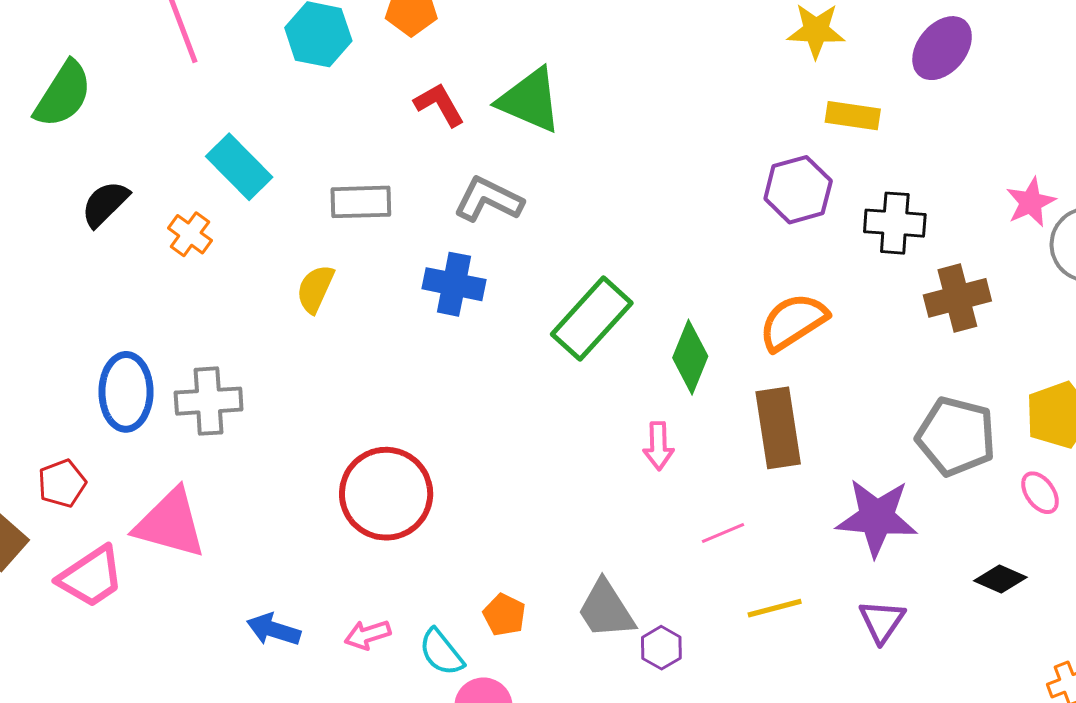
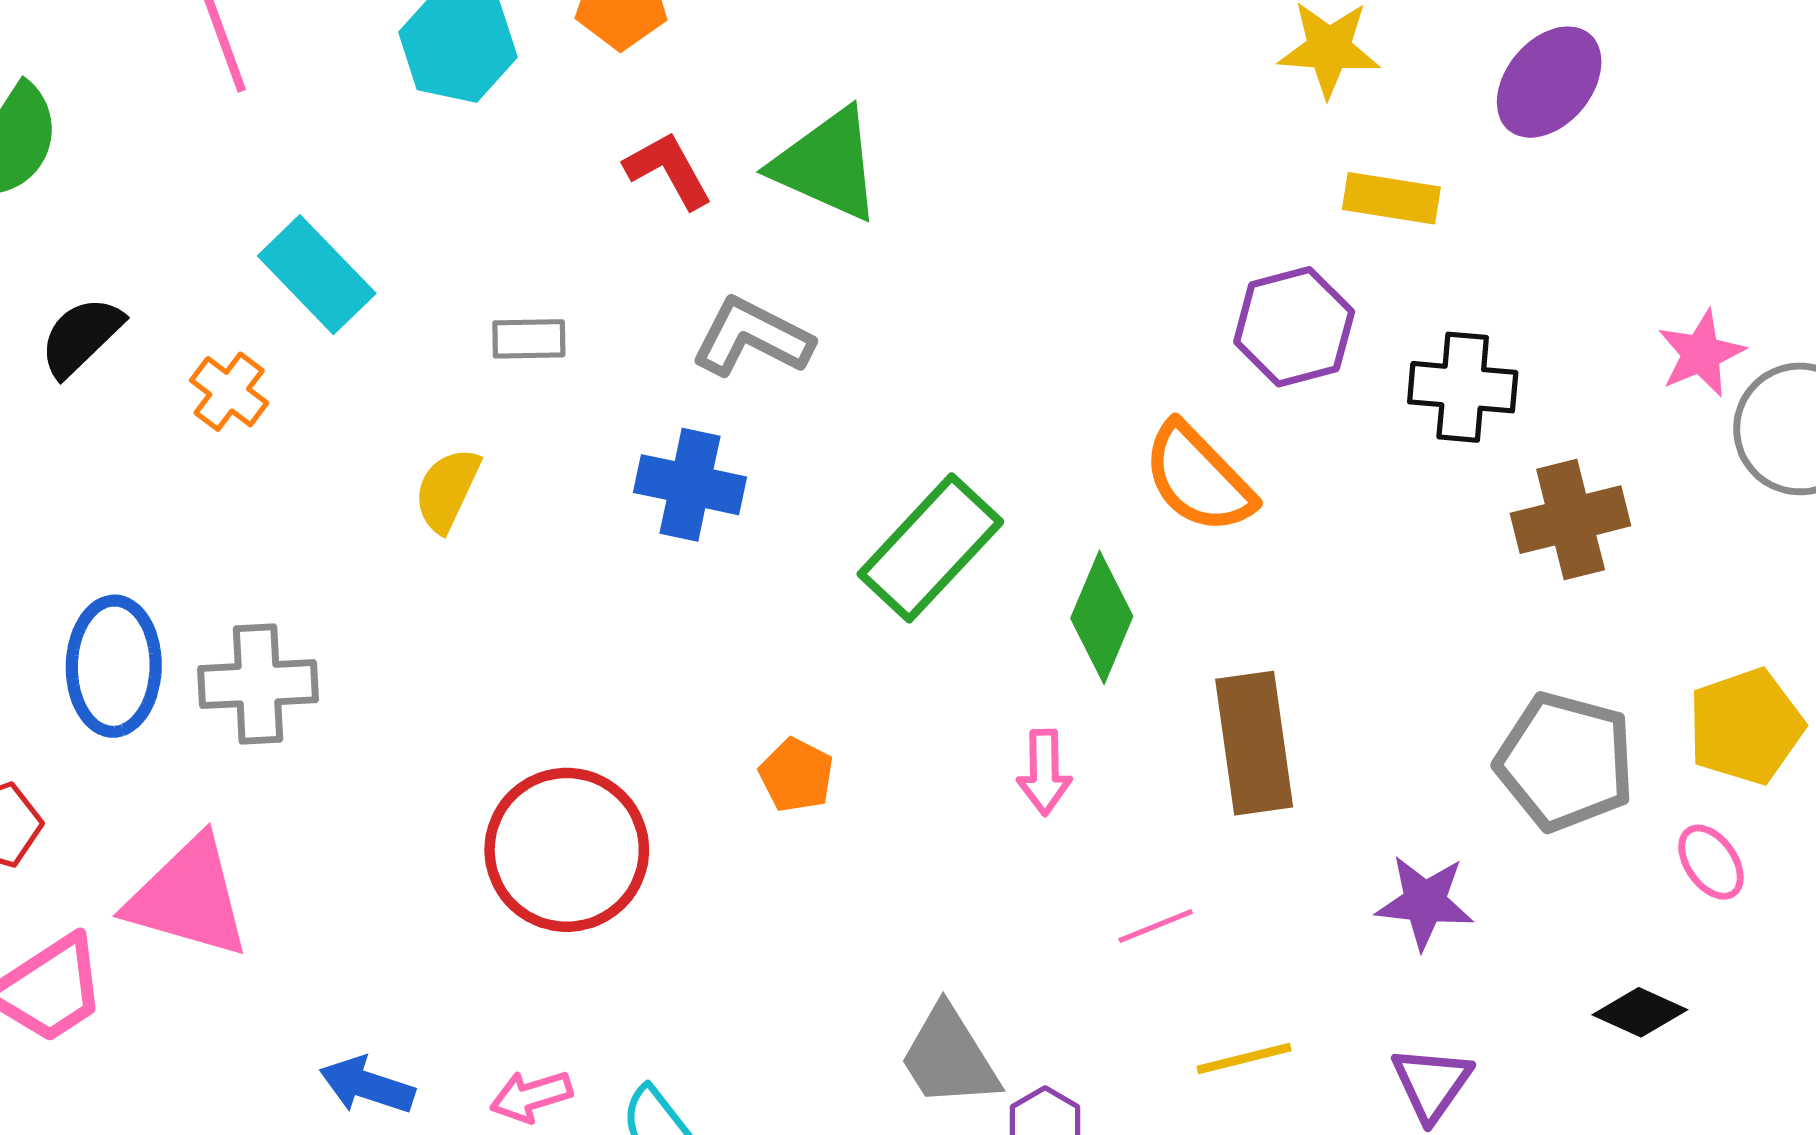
gray rectangle: (361, 202) -> (529, 339), size x0.7
orange semicircle: (793, 322) -> (1198, 478), moved, turned -102
purple star: (877, 518) -> (1425, 902), size x0.7
orange pentagon: (504, 615) -> (796, 775), moved

